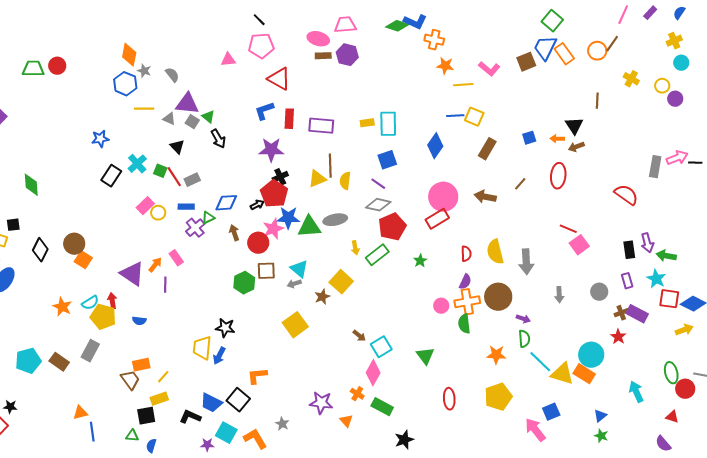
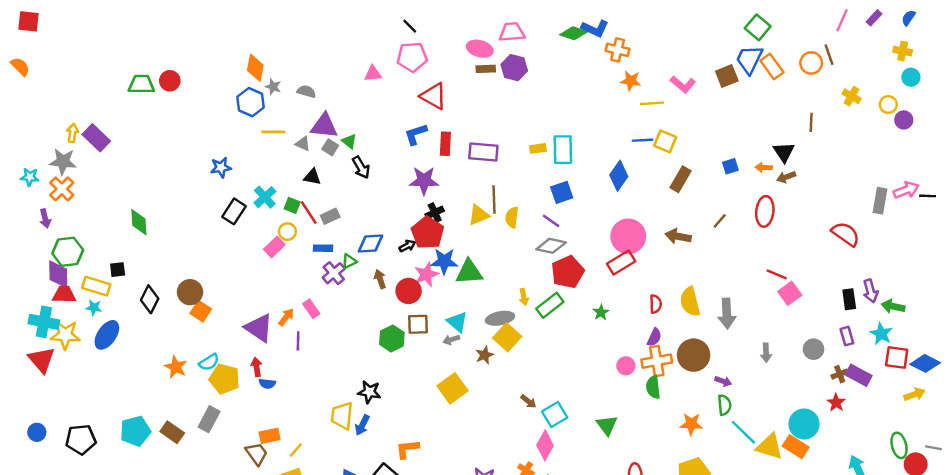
yellow cross: (674, 41) -> (903, 51), turned 35
brown line: (612, 44) -> (829, 55), turned -54
gray semicircle: (172, 75) -> (306, 91), turned -35
black triangle: (177, 147) -> (312, 177), turned -35
yellow circle: (158, 213) -> (287, 232), moved
gray ellipse: (335, 220) -> (500, 318), moved
red arrow: (112, 301) -> (257, 367), moved

